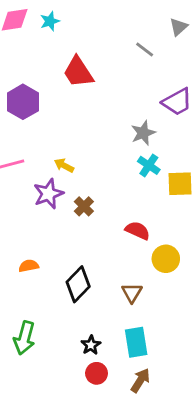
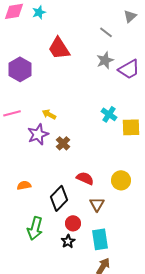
gray star: (143, 133) -> (105, 60), moved
red semicircle: (138, 230) -> (85, 178), moved
green arrow: (24, 338) -> (35, 228), moved
red circle: (97, 373) -> (73, 223), moved

